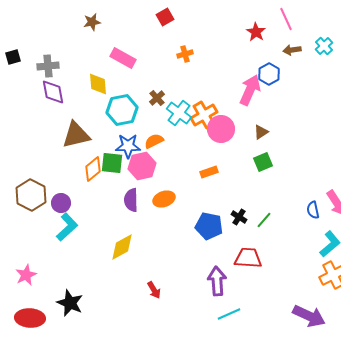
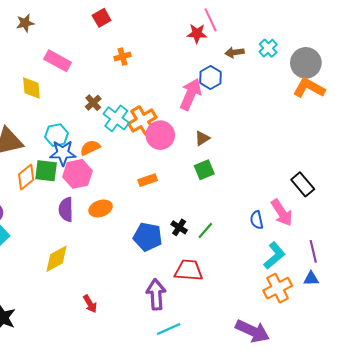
pink line: (286, 19) -> (211, 20), moved
red star: (256, 32) -> (197, 34), turned -30
cyan hexagon: (122, 110) -> (57, 135), moved, size x0.7

